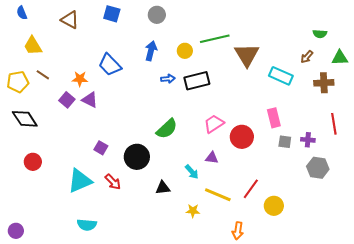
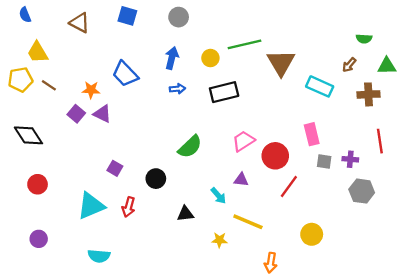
blue arrow: (168, 79) -> (177, 89), moved
yellow pentagon: (18, 82) -> (20, 80), moved
black circle: (137, 157) -> (156, 179), size x0.7
red arrow: (113, 182) -> (129, 207), turned 60
red line: (251, 189) -> (289, 187), moved
purple circle: (16, 231) -> (39, 239), moved

